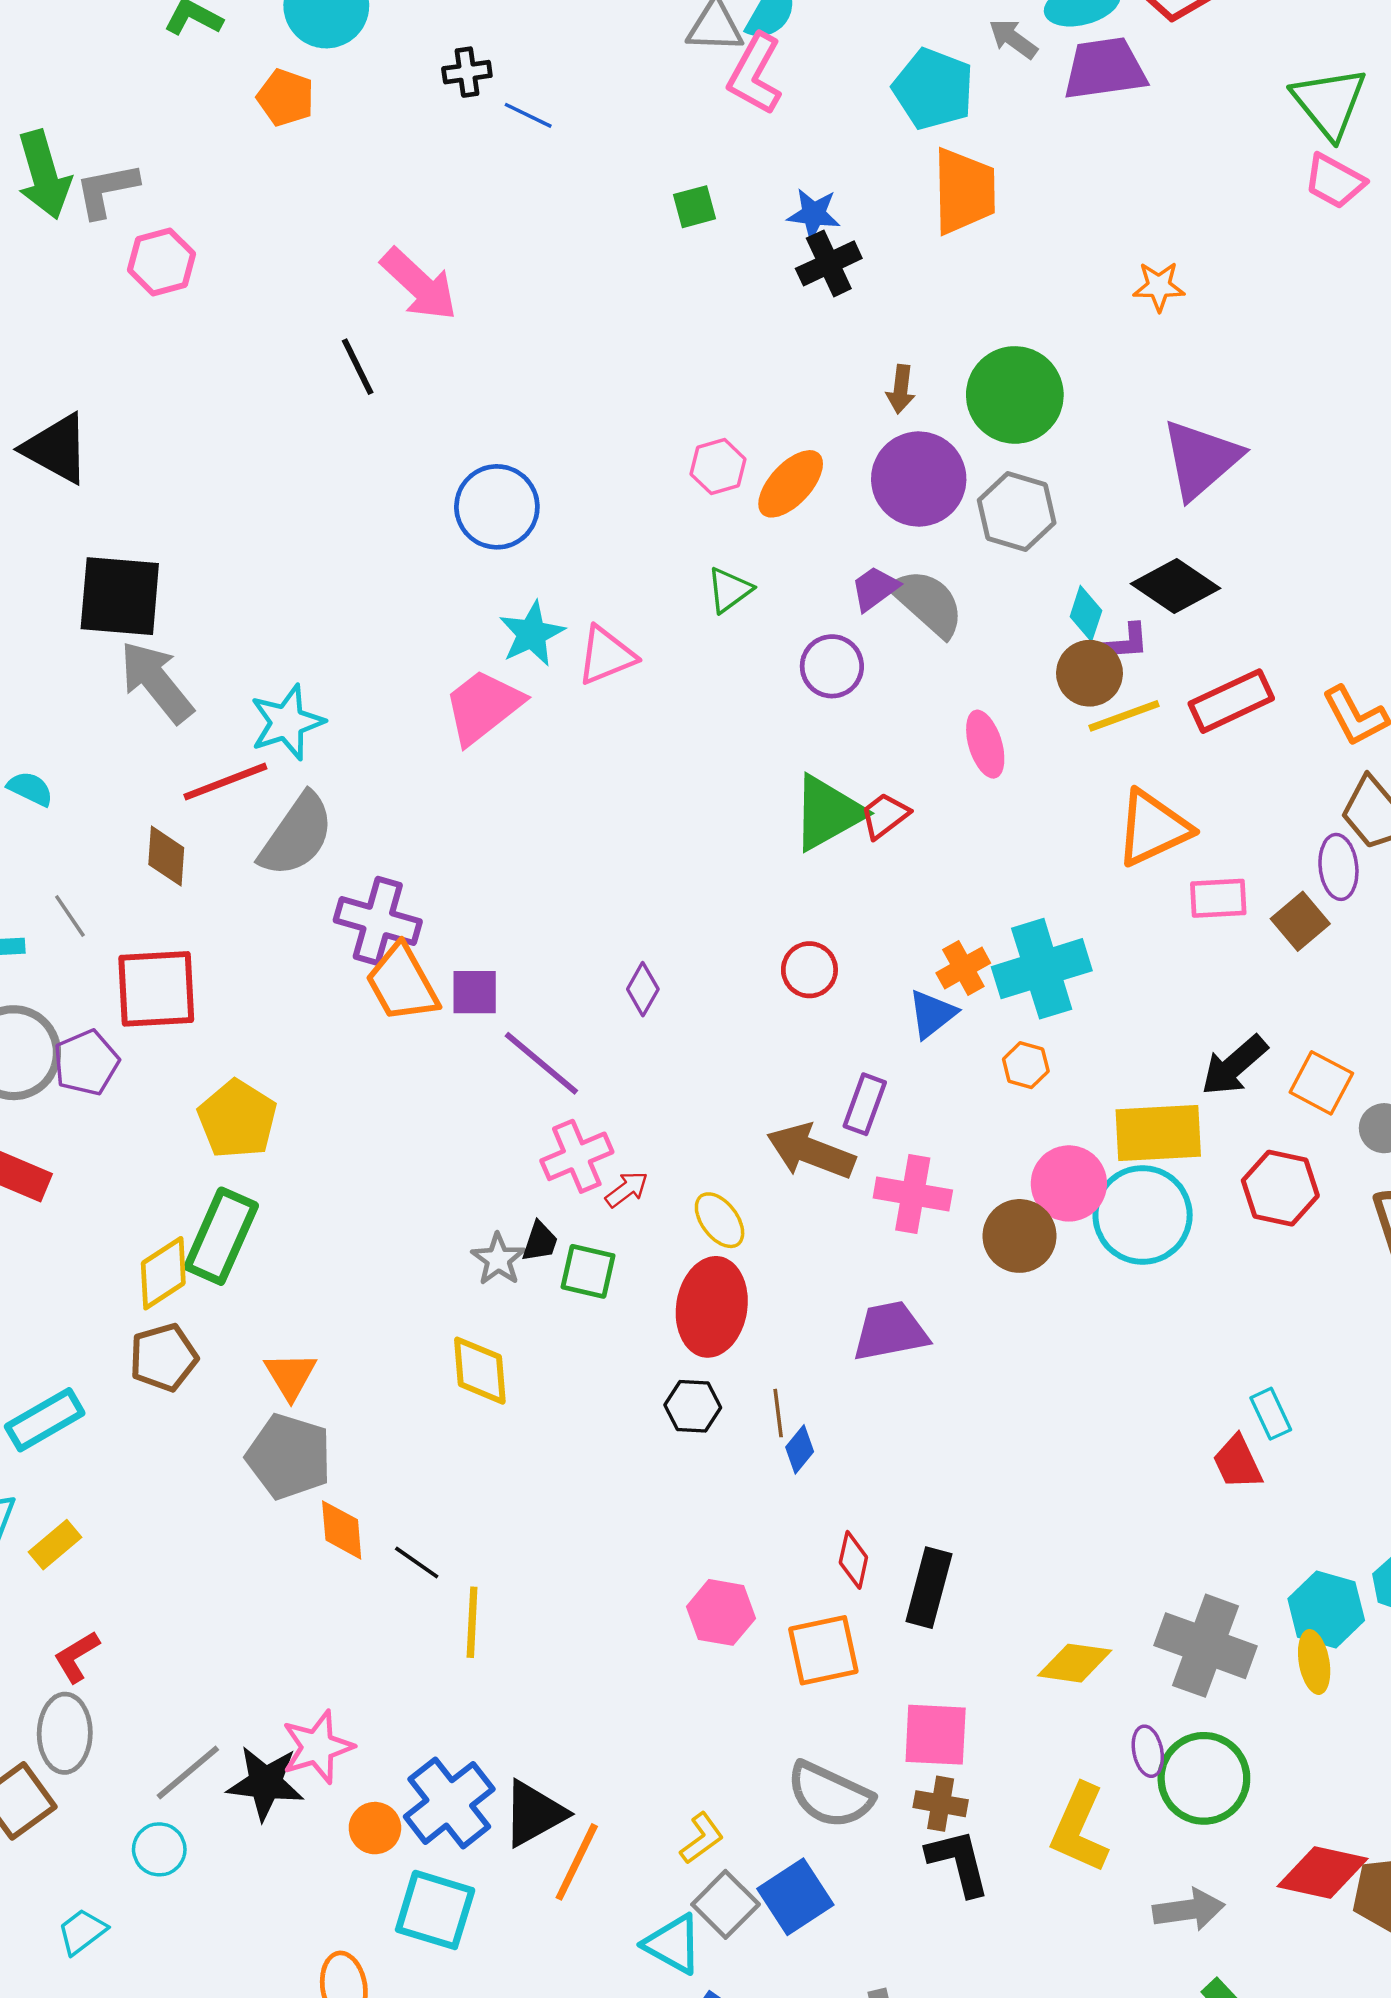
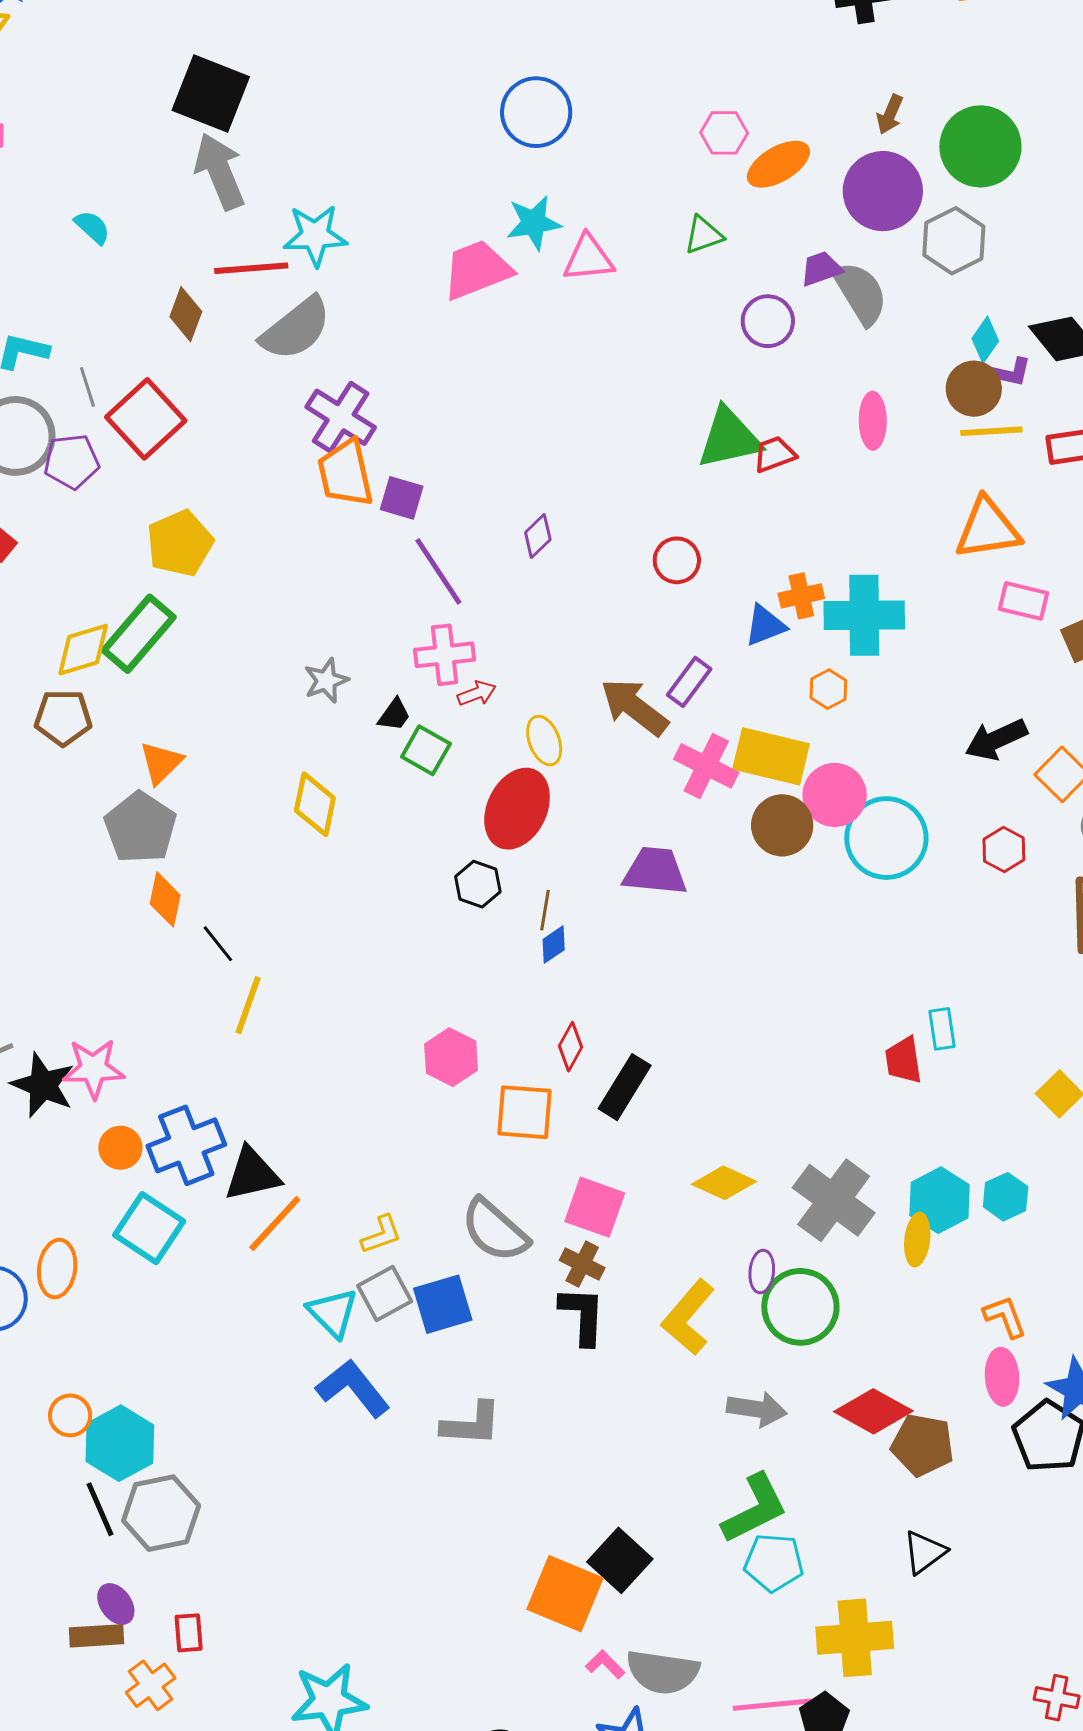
gray line: (70, 916) -> (87, 387), moved
red square: (156, 989) -> (146, 419), turned 34
yellow rectangle: (1158, 1133) -> (771, 756), moved
red hexagon: (1280, 1188) -> (1004, 849), size x0.7
gray star: (498, 1259) -> (326, 681), moved

